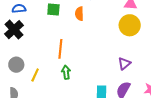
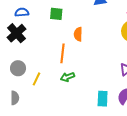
orange semicircle: (79, 14) -> (78, 34), moved
green arrow: (66, 72) -> (68, 77), turned -104

